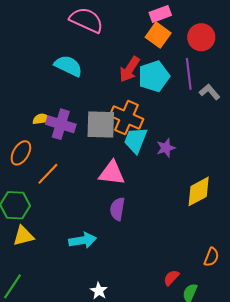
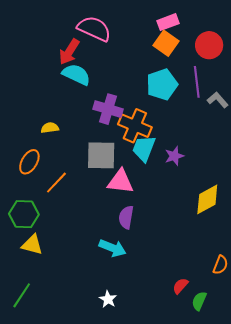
red arrow: (130, 69) -> (69, 52), moved
purple cross: (61, 124) -> (108, 109), moved
gray square: (101, 125) -> (101, 155), moved
yellow triangle: (23, 236) -> (32, 245), turned 30
cyan arrow: (83, 240) -> (113, 248), moved, turned 32

